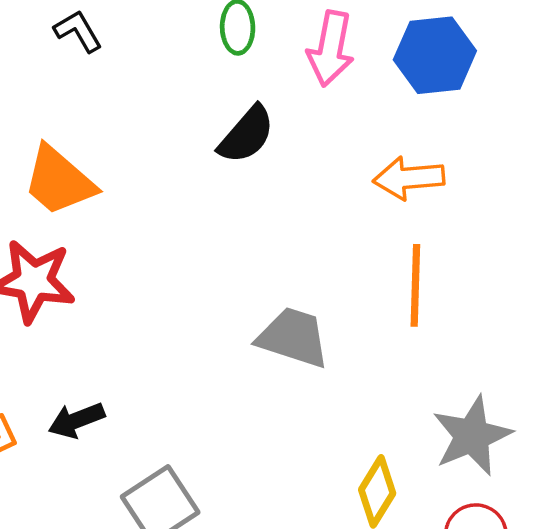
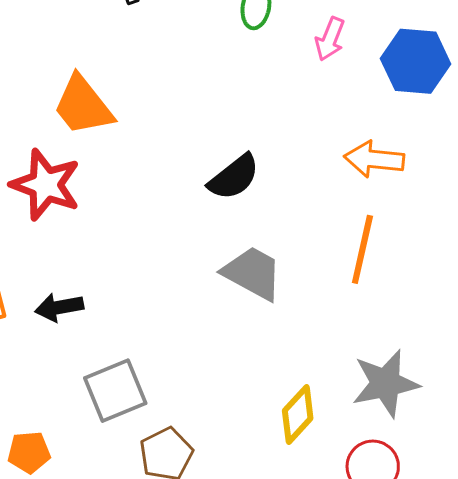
pink arrow: (331, 49) -> (330, 39), size x0.7
black semicircle: (246, 135) -> (234, 177), moved

